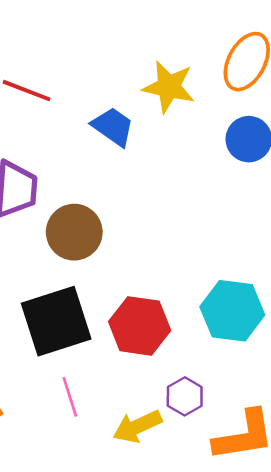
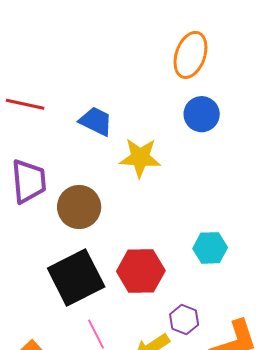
yellow star: (169, 87) -> (140, 158), moved
cyan hexagon: (232, 311) -> (210, 248), size x0.7

